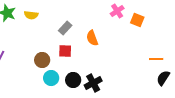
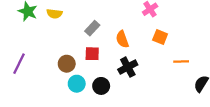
orange square: (137, 20) -> (160, 37), moved
orange line: (156, 59) -> (181, 61), moved
black cross: (93, 83) -> (128, 67), moved

